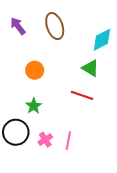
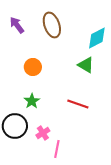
red line: (82, 95) -> (78, 104), moved
pink line: (68, 141) -> (57, 149), moved

